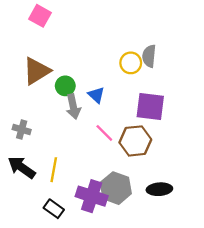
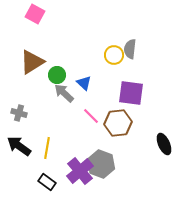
gray arrow: (73, 107) -> (64, 93), turned 145
black ellipse: (159, 189) -> (164, 144), moved, turned 70
purple cross: (92, 196) -> (80, 171), turned 32

